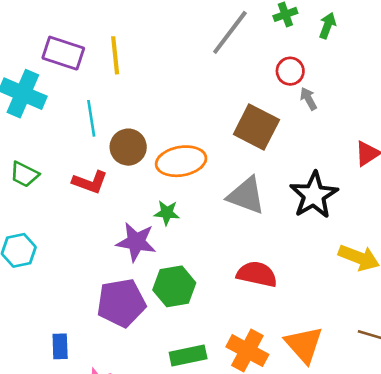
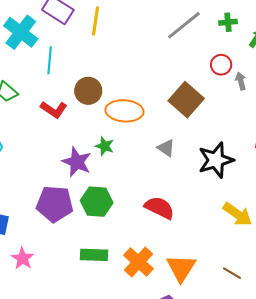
gray arrow: (308, 99) -> (241, 81), moved
cyan line: (91, 118) -> (50, 60), moved
gray triangle: (246, 195) -> (166, 148), size x0.6

